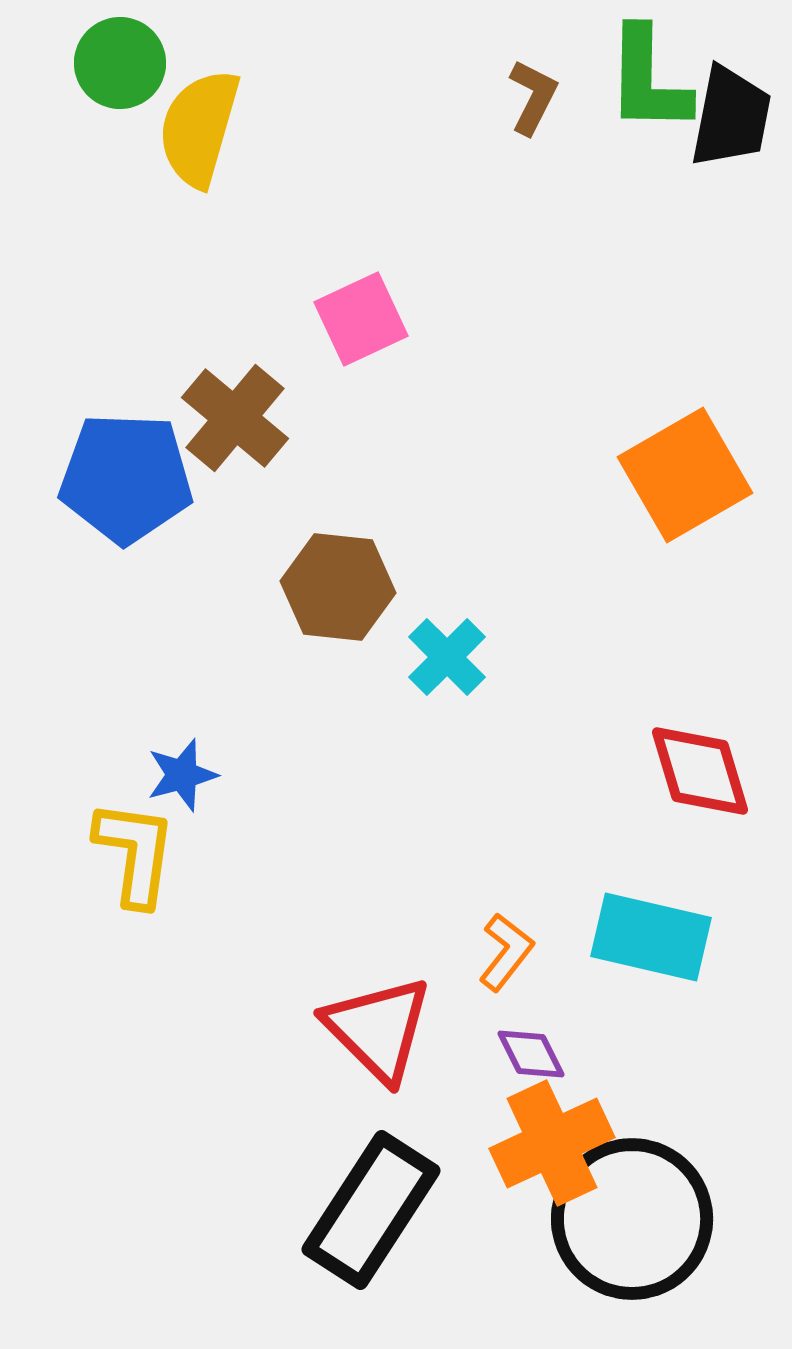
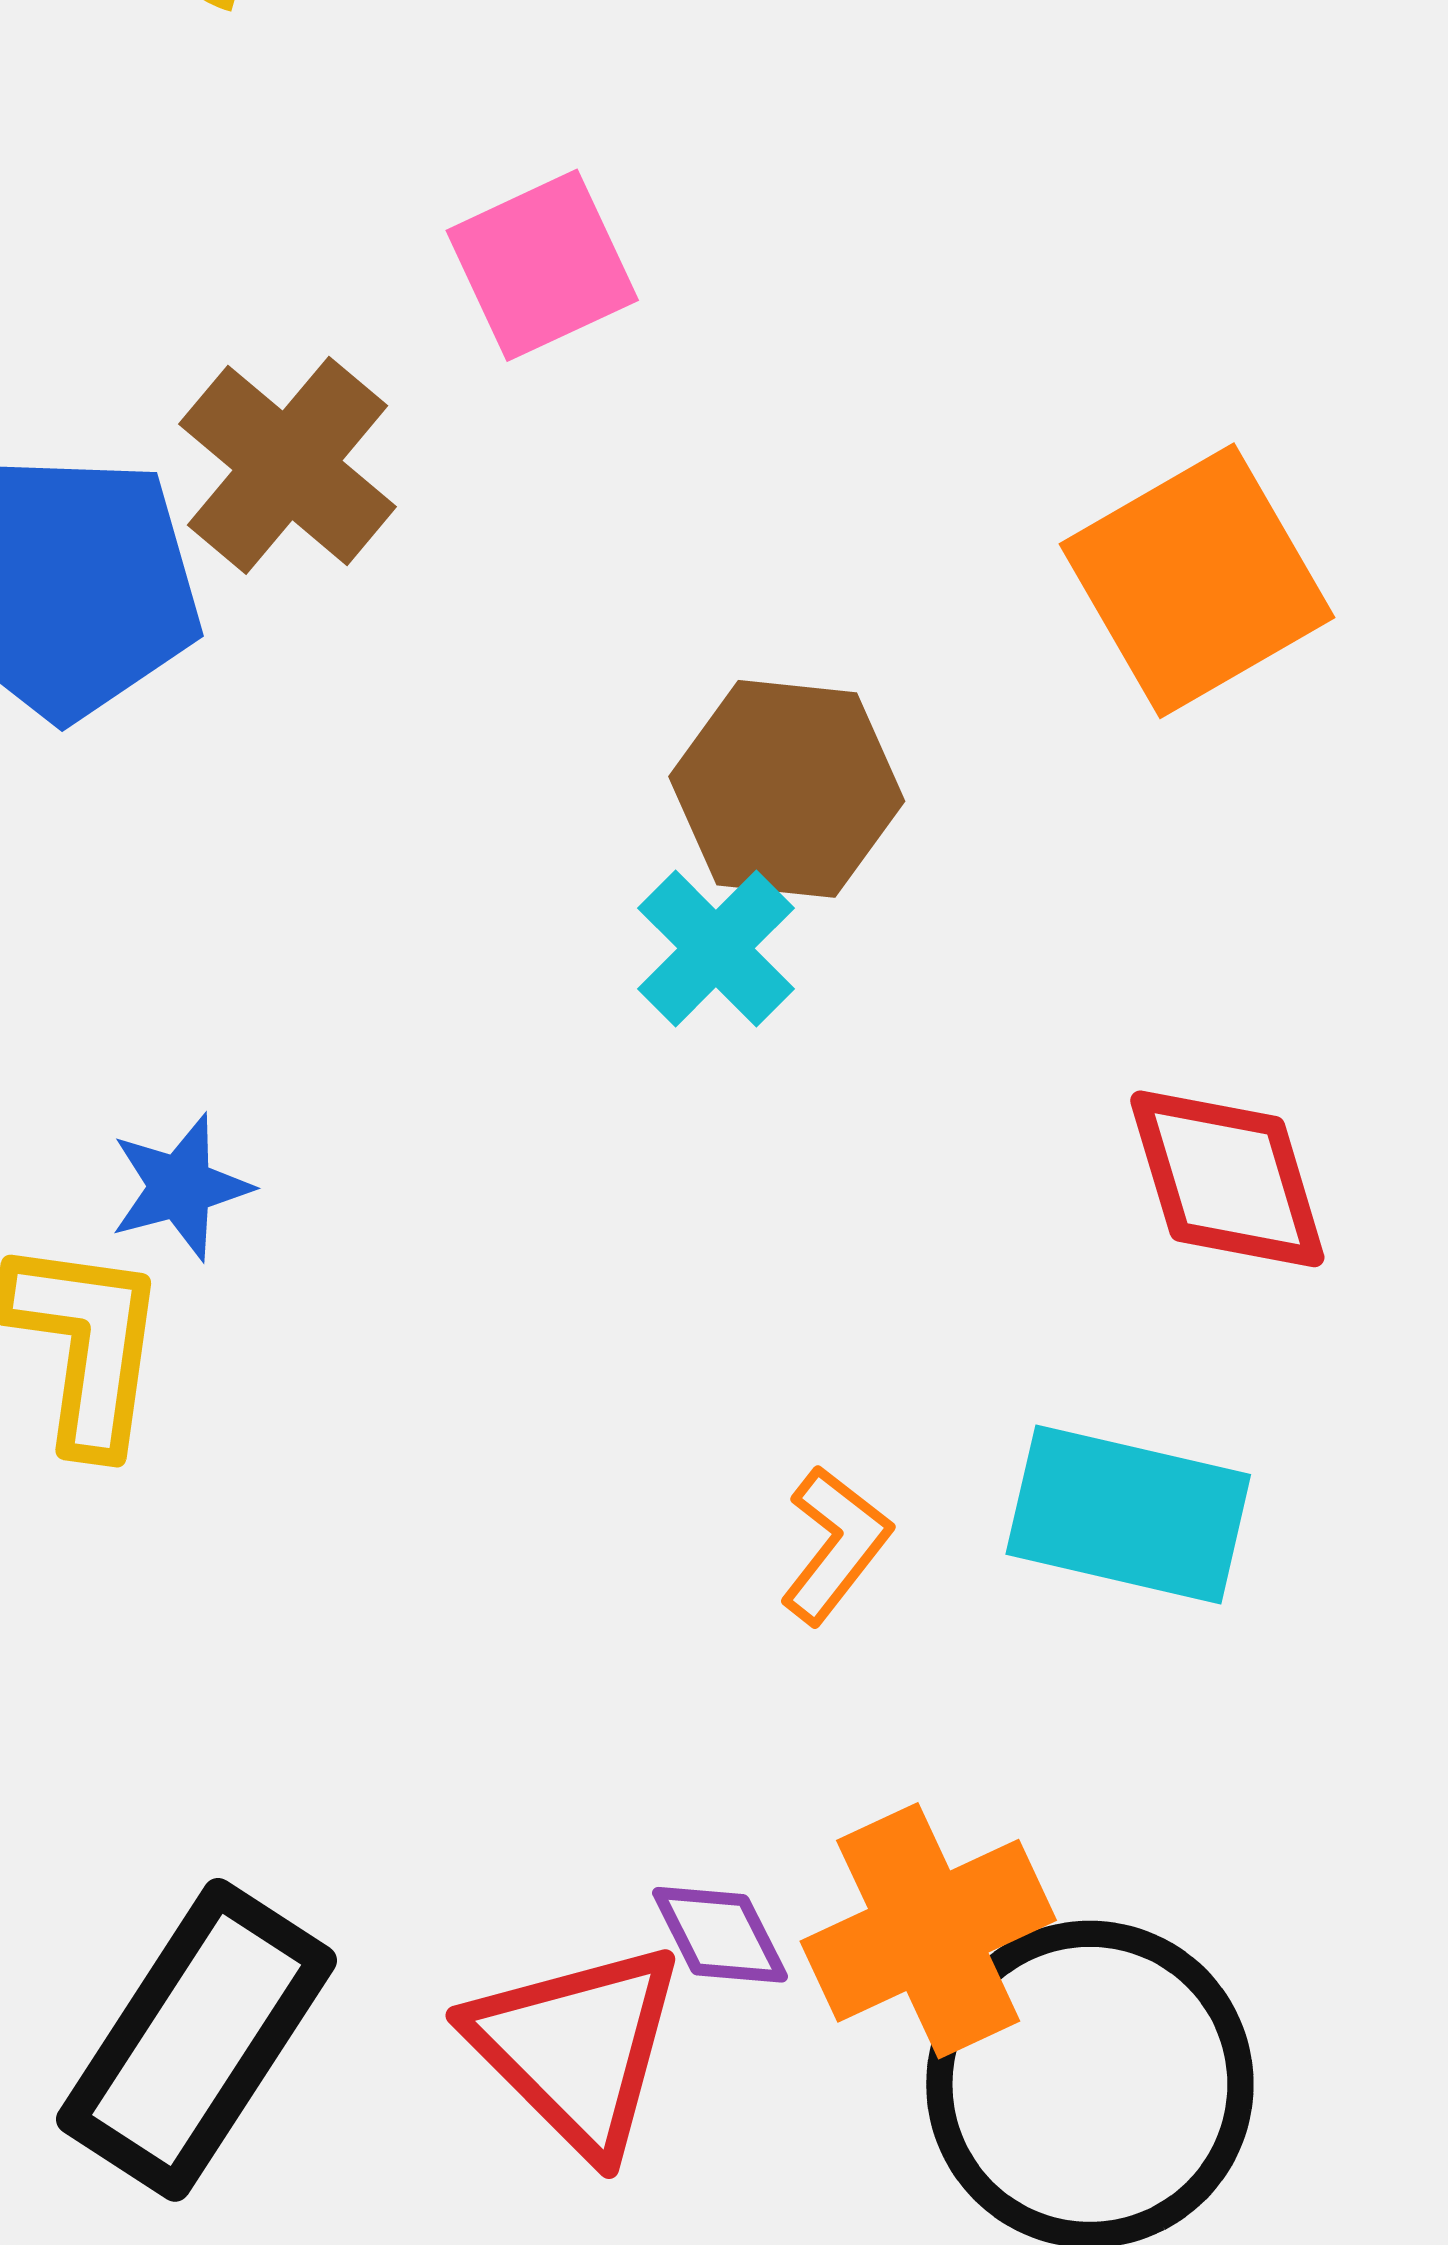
brown hexagon: (338, 587) -> (787, 789), moved
red triangle: (378, 1029) -> (577, 2048), moved
purple diamond: (531, 1054) -> (720, 1935), moved
black rectangle: (371, 1210) -> (197, 2040), moved

